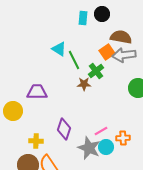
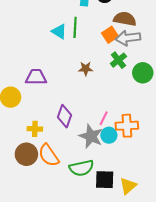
green line: (74, 60) -> (75, 27), moved, turned 30
green cross: (96, 71) -> (118, 60), moved
pink line: (101, 131) -> (104, 118), turned -32
orange cross: (123, 138) -> (127, 126), size x1.5

